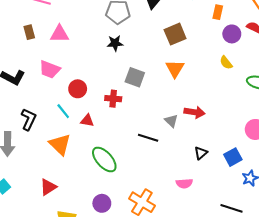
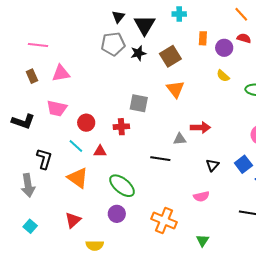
orange rectangle: (218, 12) -> (203, 38), moved
black star: (115, 43) -> (138, 53), moved
gray triangle: (171, 121) -> (180, 139), turned -40
purple circle: (102, 203) -> (117, 214), moved

